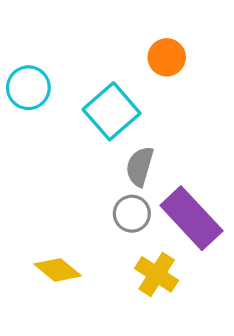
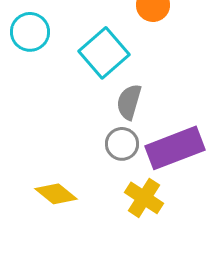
purple rectangle: (191, 218) -> (175, 148), turned -68

